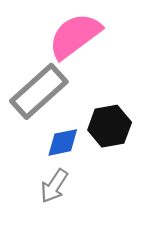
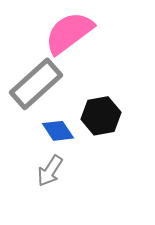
blue diamond: (63, 142) -> (58, 131), turned 68

